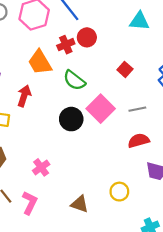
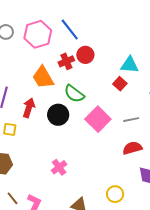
cyan triangle: (139, 21) -> (129, 65), moved
black circle: (71, 119) -> (58, 115), moved
pink cross: (41, 167) -> (59, 167), moved

